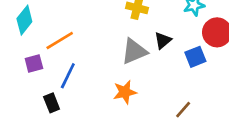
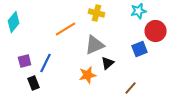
orange line: (60, 40) -> (66, 29), moved
black triangle: (163, 40) -> (108, 63), moved
purple square: (34, 64) -> (25, 61), moved

